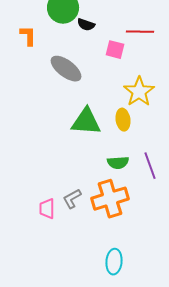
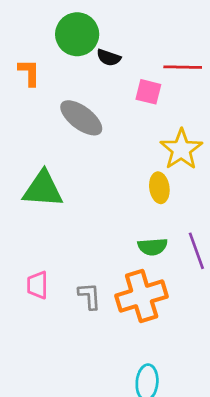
green triangle: (86, 122) -> (43, 189), moved
gray L-shape: (72, 199) -> (89, 296), turned 115
pink trapezoid: (47, 209) -> (37, 285), moved

